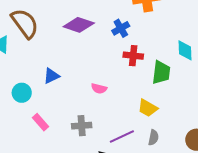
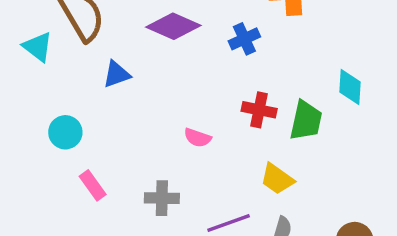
red cross: (133, 56) -> (259, 110), moved
blue triangle: (51, 76) -> (116, 74), moved

